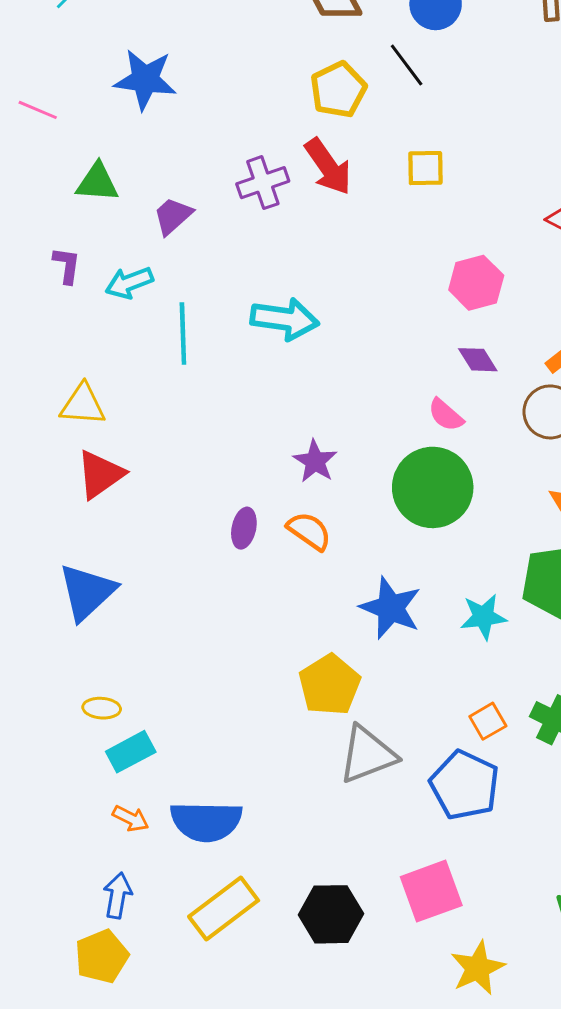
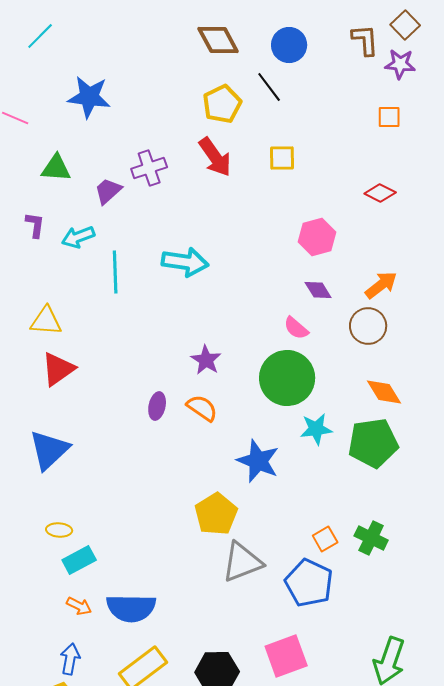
purple cross: (263, 183) -> (149, 168), moved
cyan star: (483, 617) -> (316, 429), moved

